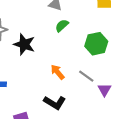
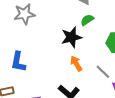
black star: (24, 44) -> (71, 37), moved, turned 30

